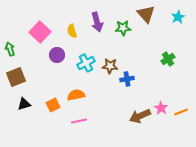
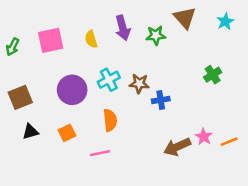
pink square: (40, 32) -> (51, 40), turned 35
green arrow: (10, 49) -> (13, 47), moved, turned -136
purple circle: (57, 55) -> (72, 90), moved, size x1.5
orange semicircle: (76, 95) -> (110, 120), moved, turned 96

